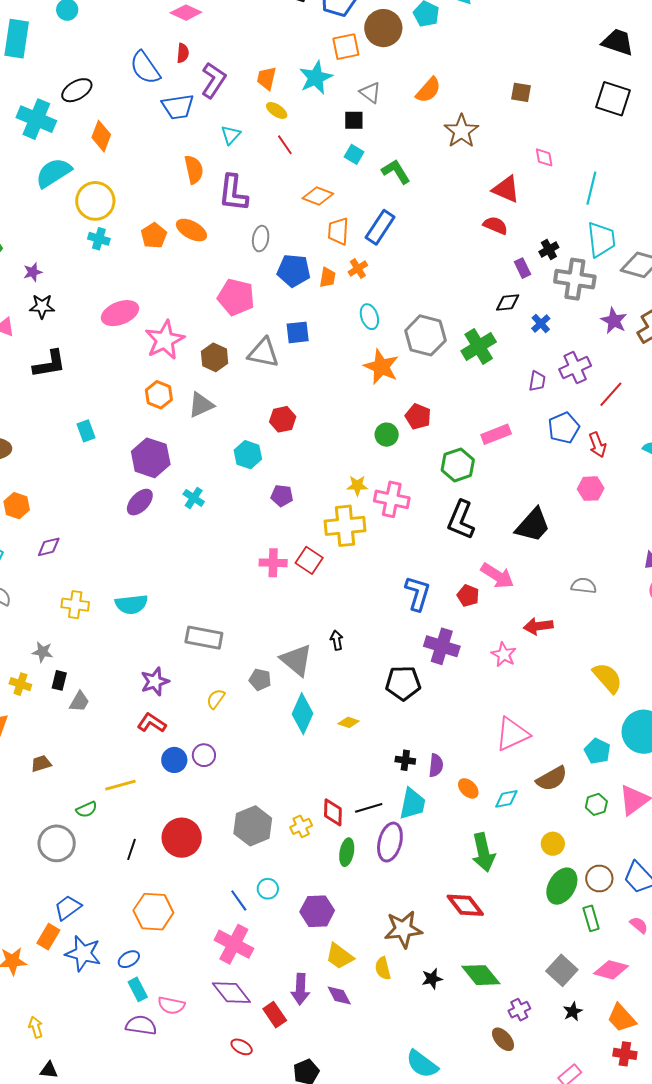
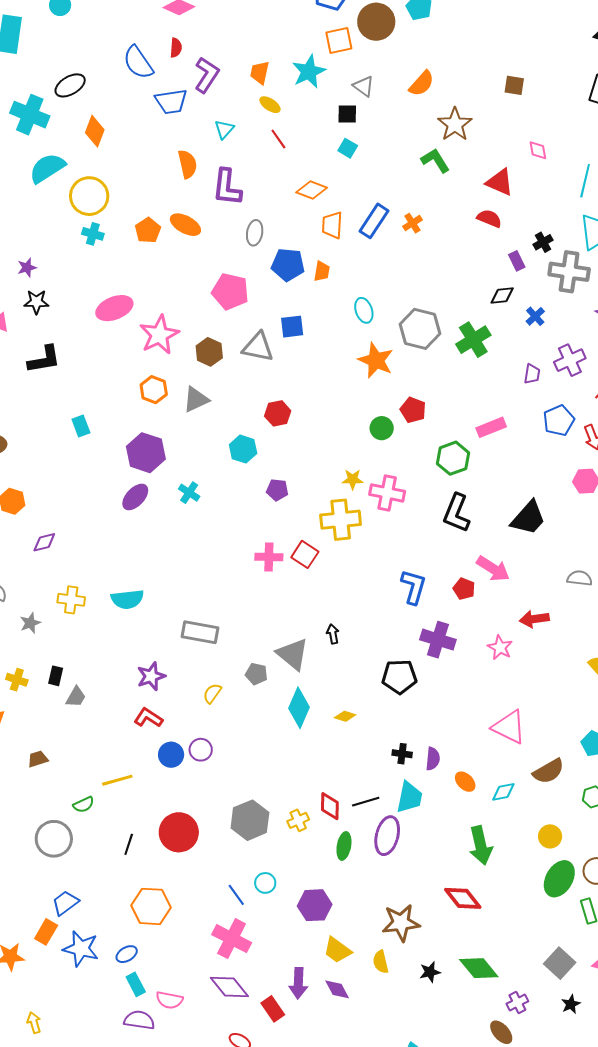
green L-shape: (396, 172) -> (435, 161), moved
orange cross: (358, 269) -> (412, 223), moved
gray star: (43, 652) -> (30, 623), moved, turned -30
pink triangle: (512, 734) -> (509, 727), turned 51

